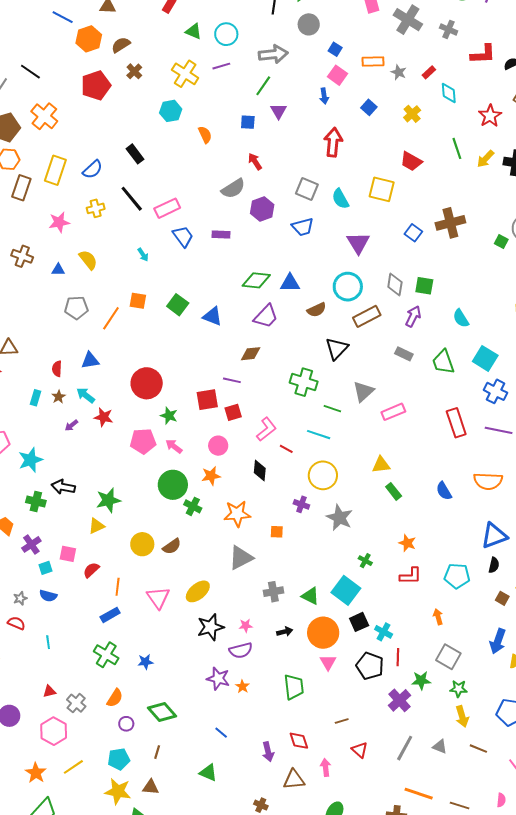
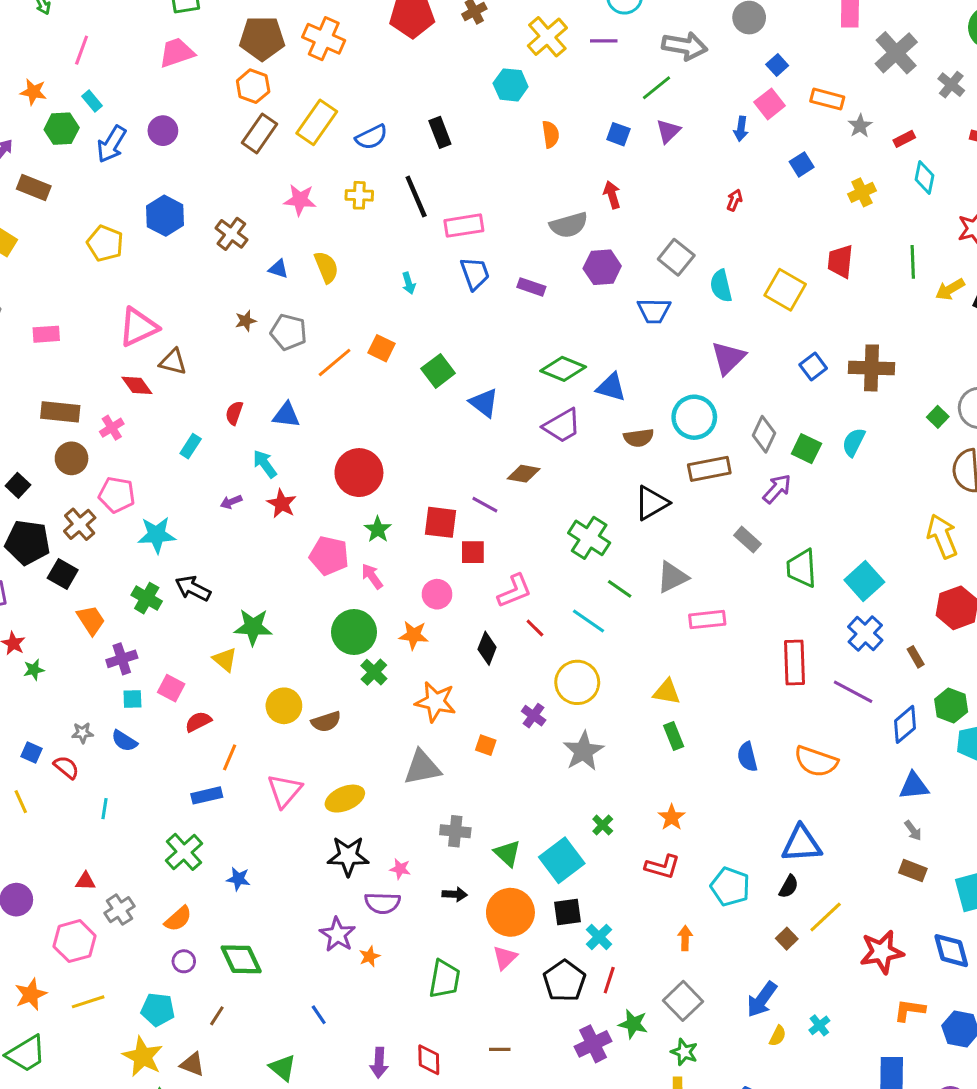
orange cross: (44, 116) -> (324, 39), turned -32
red arrow: (333, 142) -> (734, 200), size x0.5
red trapezoid: (411, 161) -> (840, 261), turned 50
cyan semicircle: (461, 318) -> (854, 442), moved, turned 42
brown star: (59, 397) -> (246, 321), moved
yellow triangle: (97, 526) -> (225, 660), turned 48

